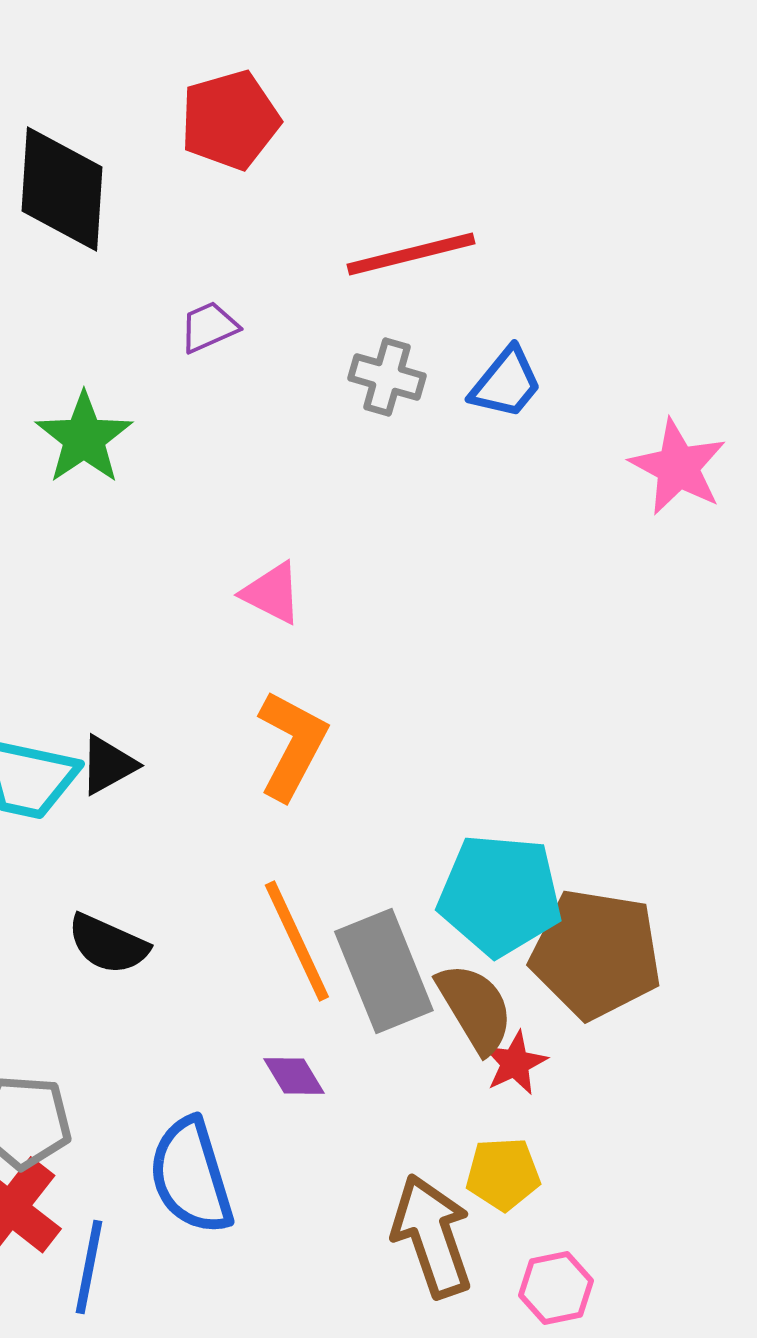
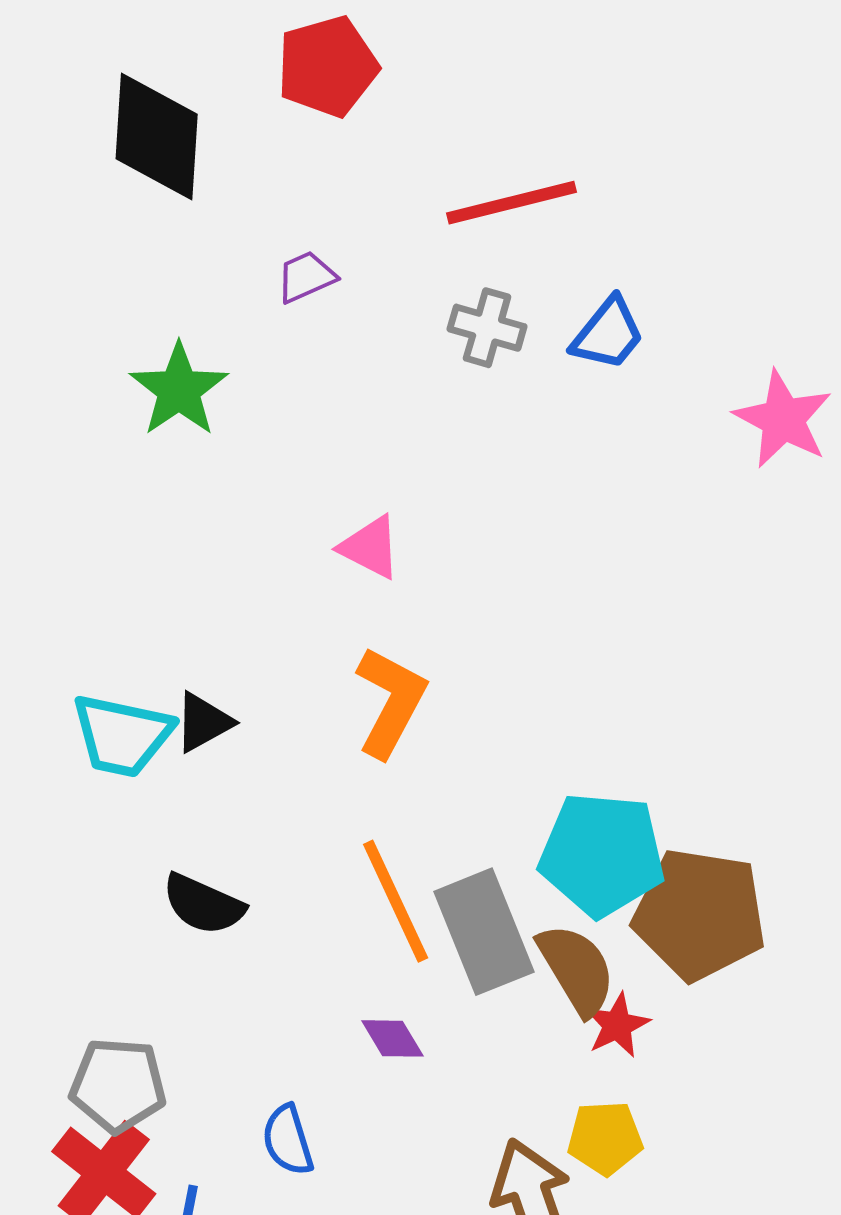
blue semicircle: (191, 1176) -> (288, 1140), size x0.6

